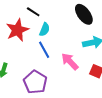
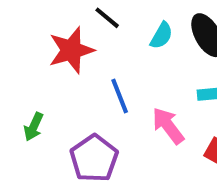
cyan semicircle: (45, 30) -> (161, 35), moved

